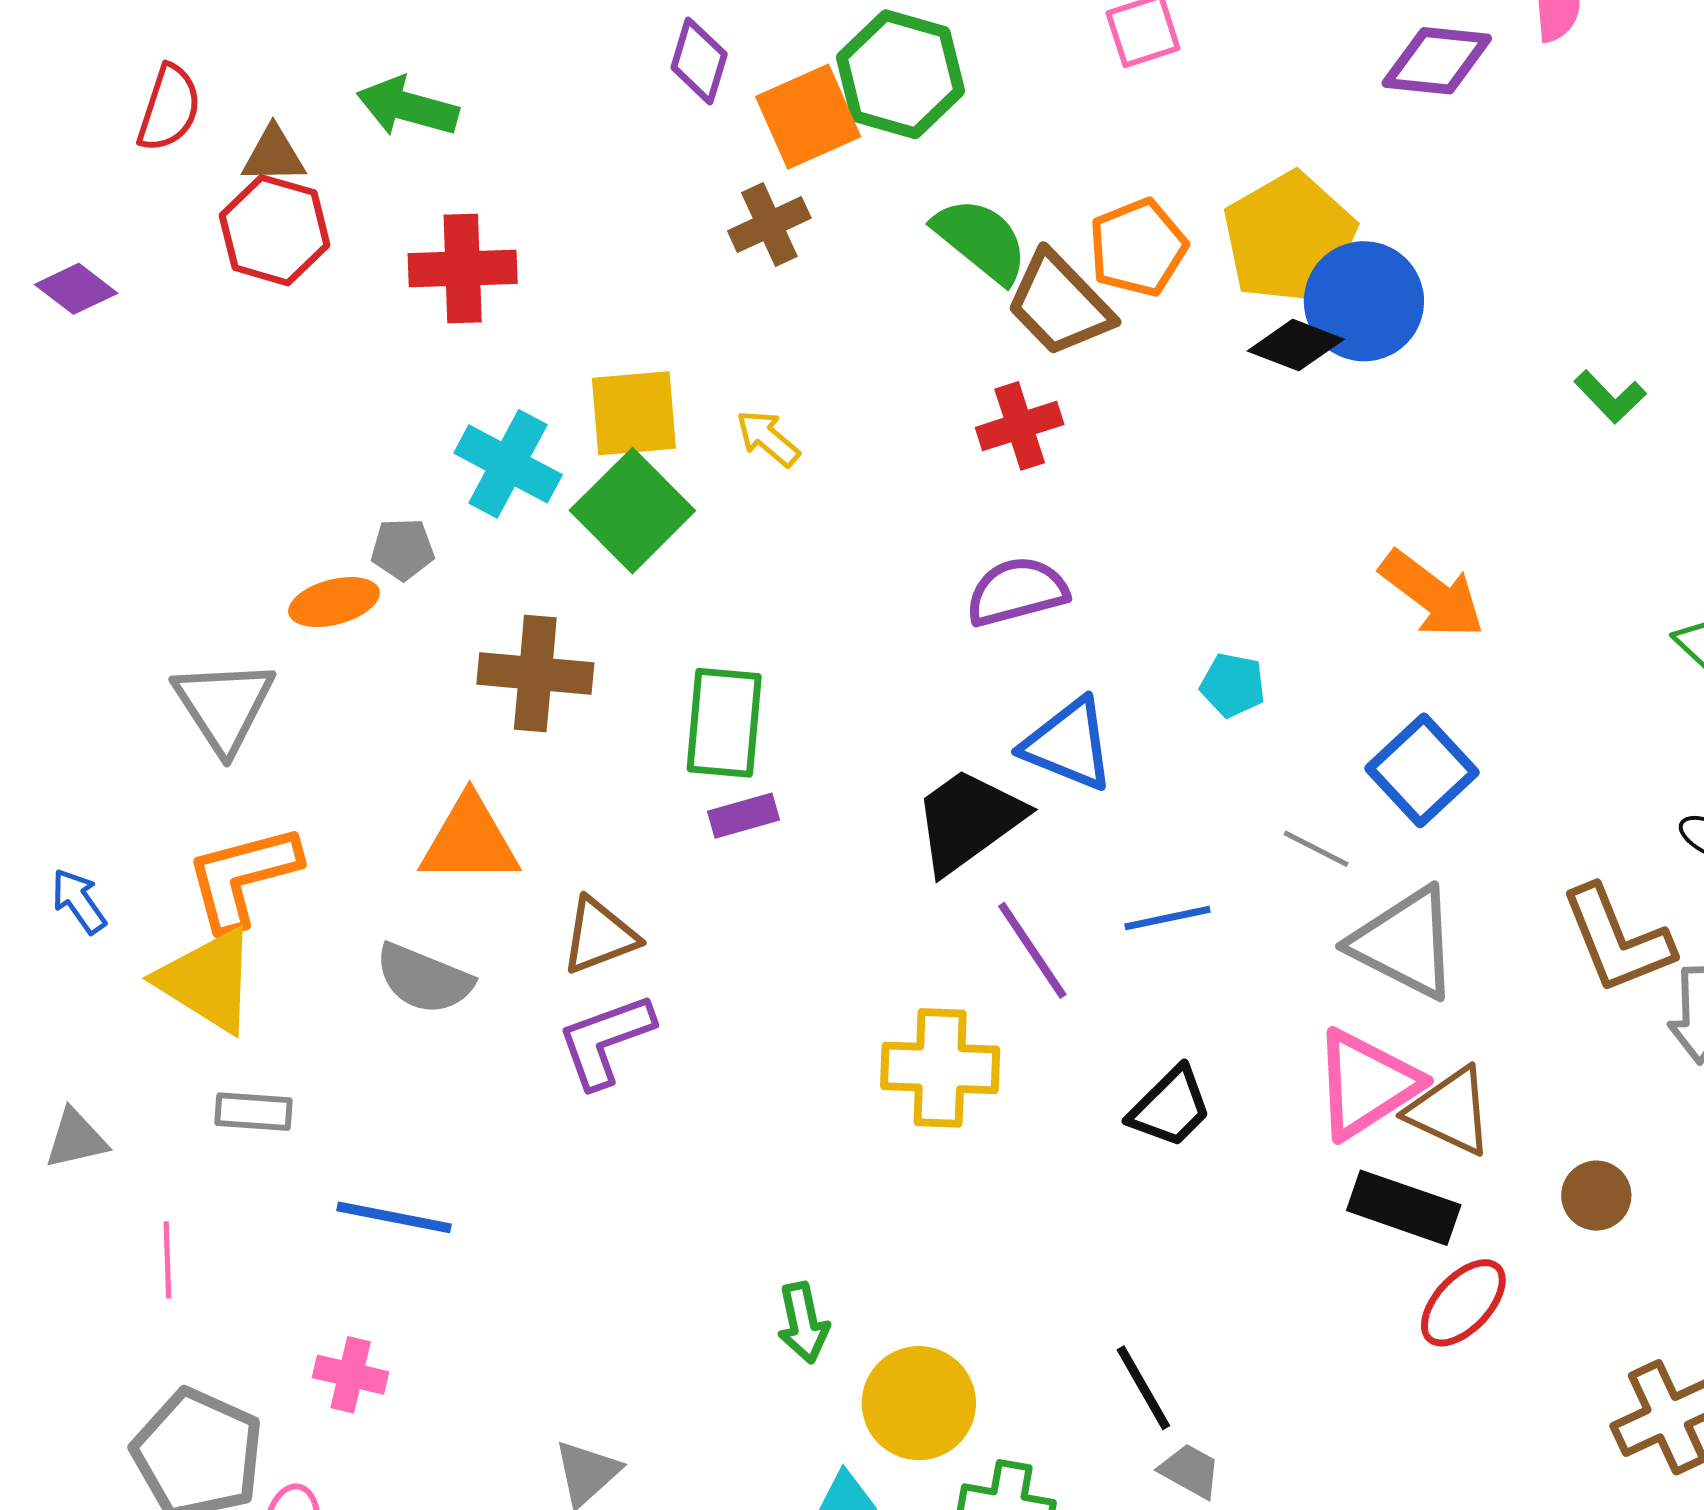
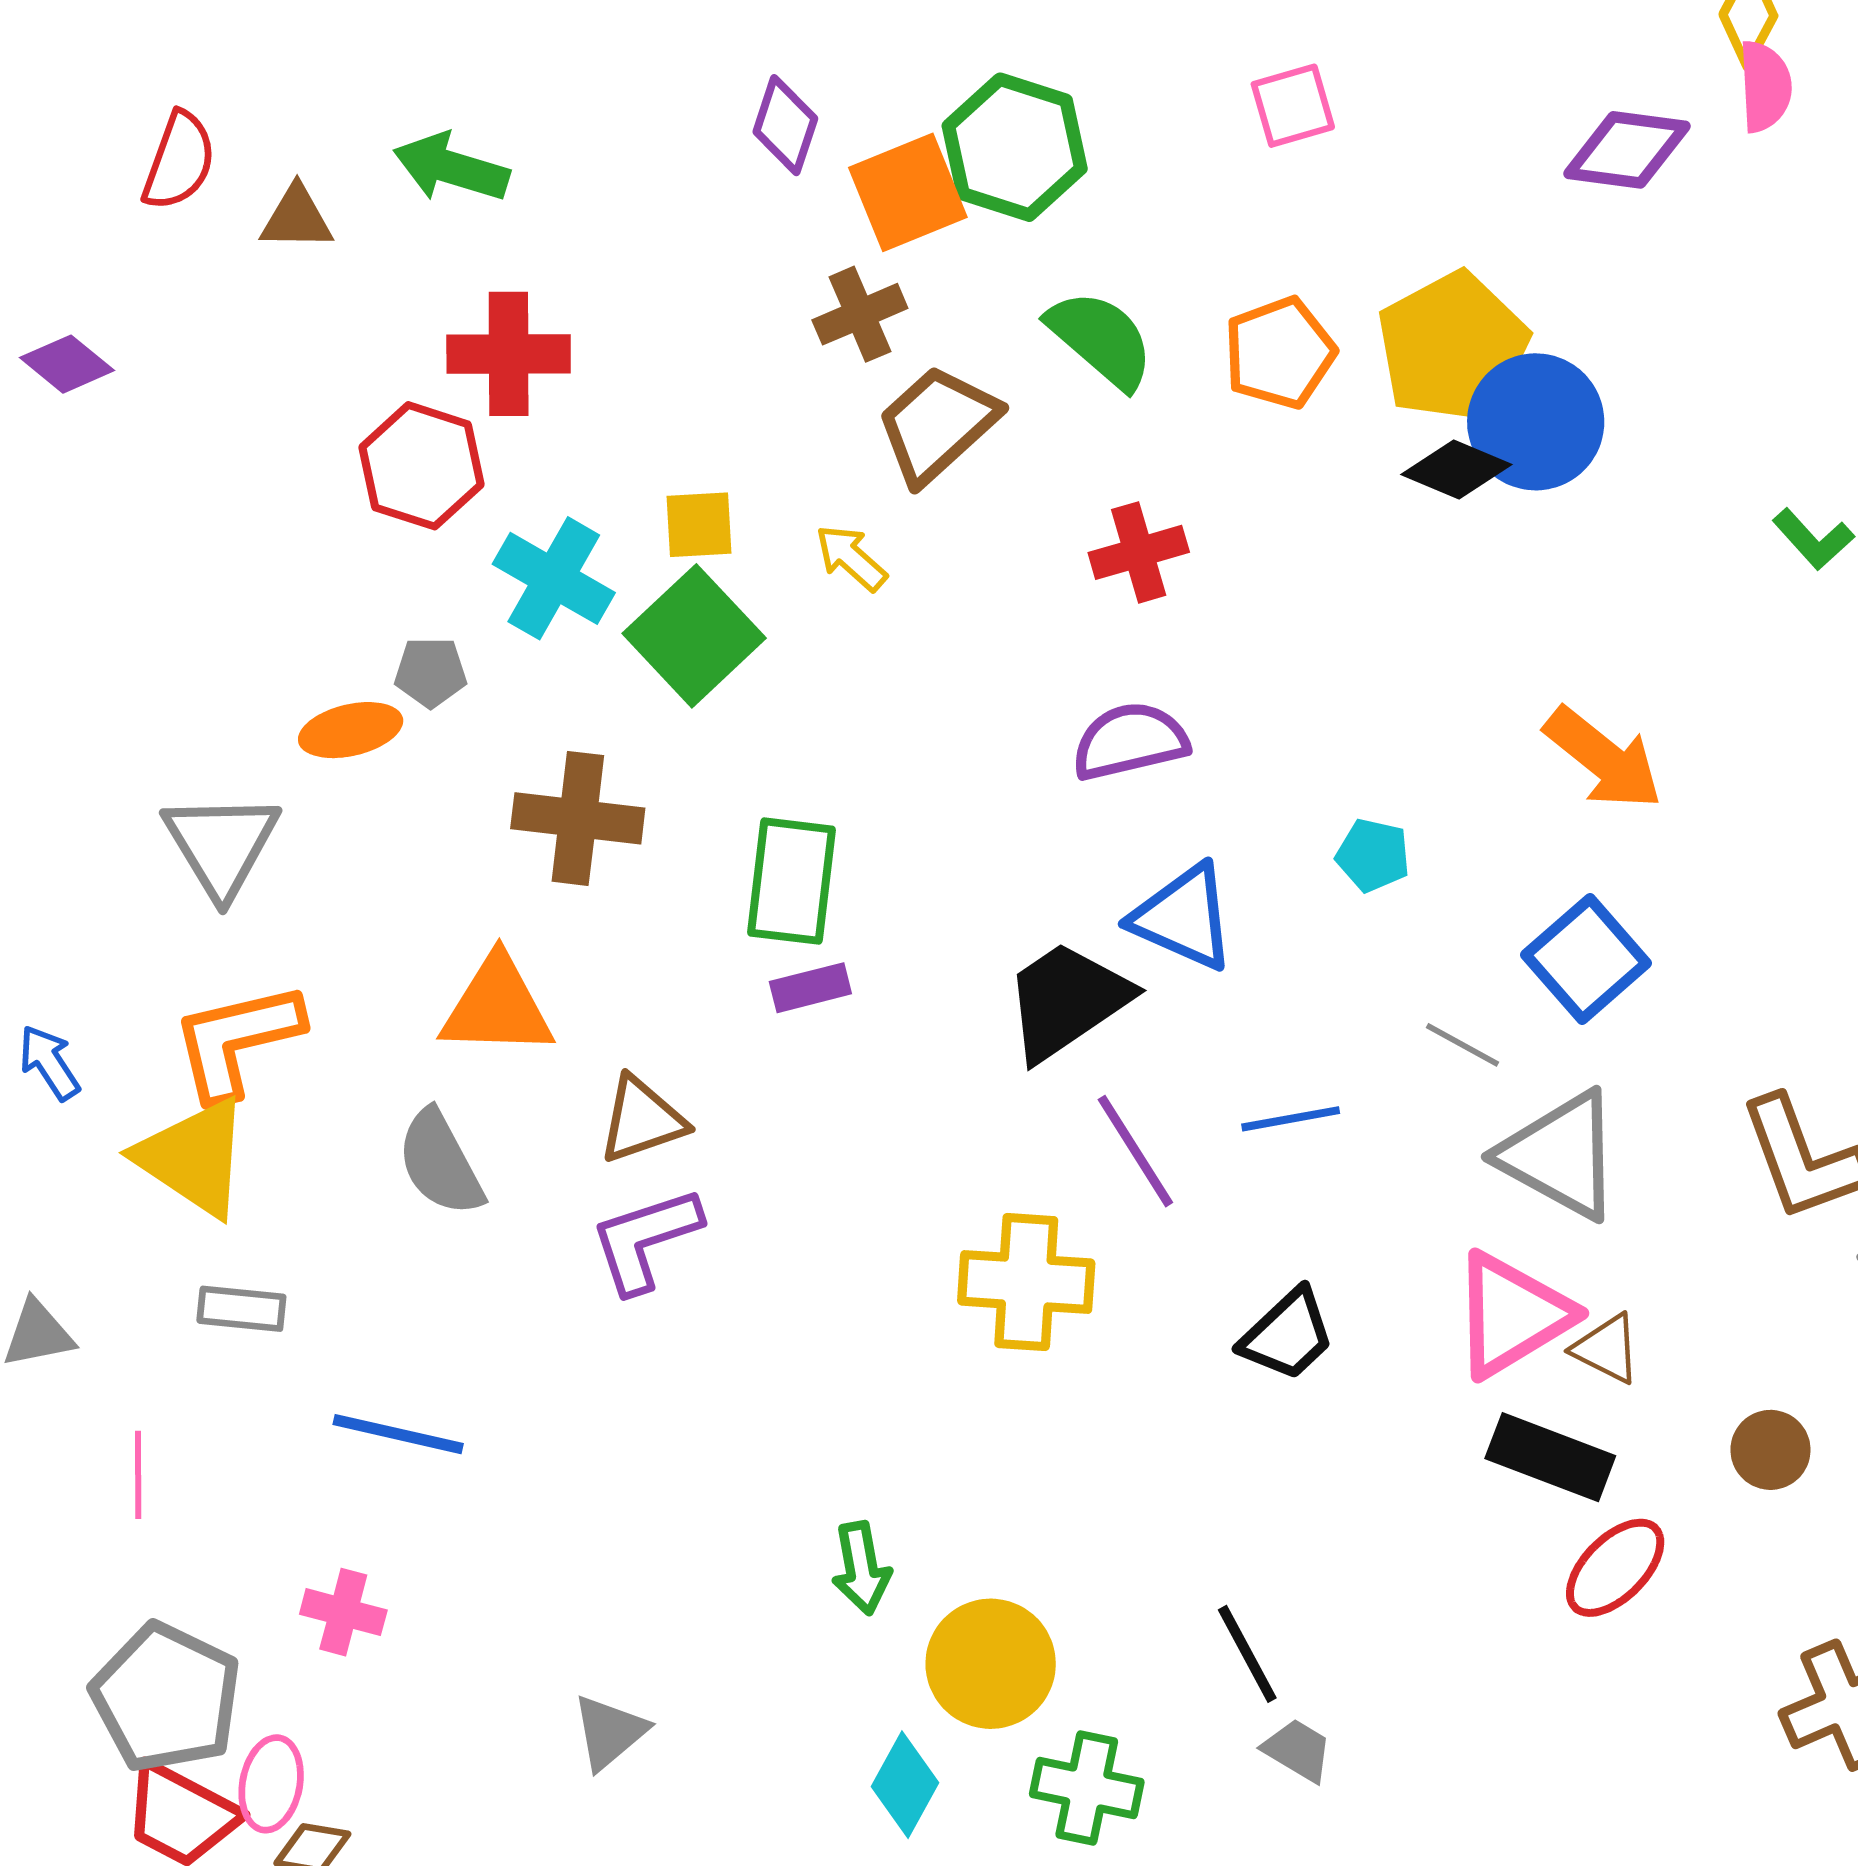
red hexagon: (275, 230) -> (421, 466), moved
brown trapezoid: (1059, 304) -> (937, 424), moved, turned 90
yellow square: (634, 413) -> (699, 525), size x0.7
gray semicircle: (424, 979) -> (440, 1163), turned 38
brown triangle: (1450, 1111) -> (1607, 1349), size x0.7

